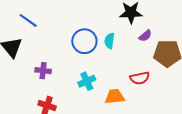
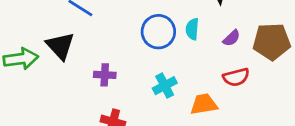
purple semicircle: (145, 36) -> (232, 38), moved

